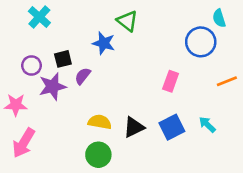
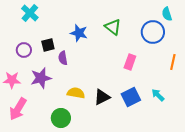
green triangle: (127, 21) -> (113, 27), moved
purple semicircle: (83, 76) -> (63, 58), turned -48
orange line: (227, 81) -> (173, 62), turned -56
purple star: (52, 86) -> (41, 78), moved
green circle: (98, 155) -> (61, 118), moved

